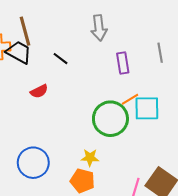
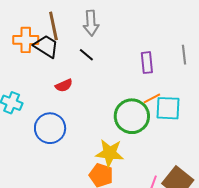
gray arrow: (99, 28) -> (91, 23), moved
yellow star: (90, 158) -> (110, 153), size x1.6
blue circle: (33, 163) -> (50, 128), moved

